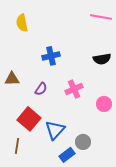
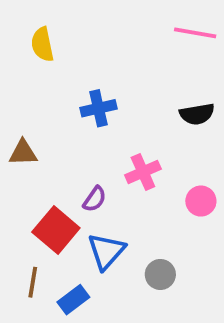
purple semicircle: (41, 89) -> (95, 199), moved
blue rectangle: (67, 155) -> (73, 300), moved

